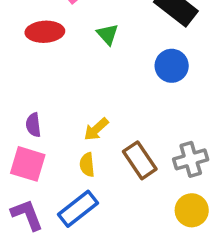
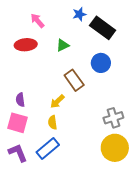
green triangle: (108, 34) -> (63, 45), turned 48
brown rectangle: (140, 160) -> (74, 80), moved
yellow circle: (192, 210) -> (115, 148), size x1.4

